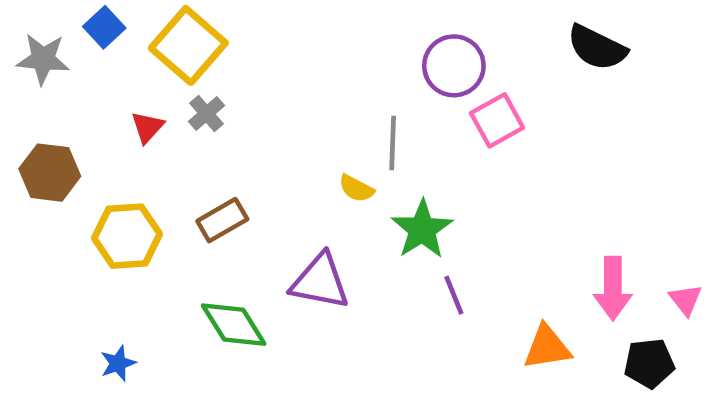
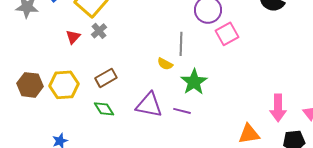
brown hexagon: (50, 173) -> (30, 85), moved
purple line: (454, 295) -> (182, 111), moved, turned -54
green diamond: (234, 325) -> (104, 109), moved, size x0.7

